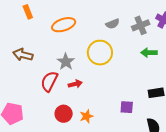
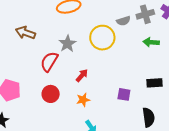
gray semicircle: (113, 24) -> (123, 21), moved
red arrow: (75, 84) -> (82, 75), moved, turned -40
red circle: (64, 114) -> (51, 94), moved

